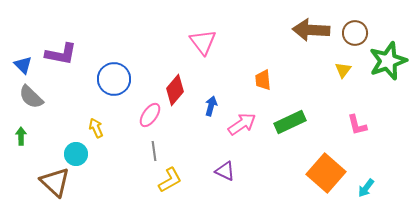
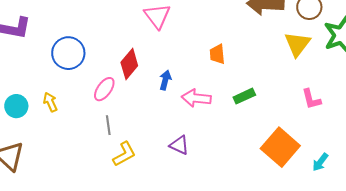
yellow triangle: (343, 70) -> (297, 44), size x1.6
green rectangle: (290, 122) -> (244, 96), size x0.7
pink arrow: (242, 124) -> (196, 98), turned -140
cyan circle: (76, 154) -> (16, 106), moved

